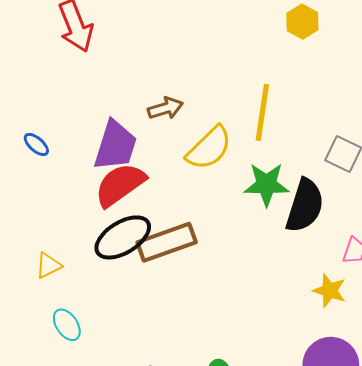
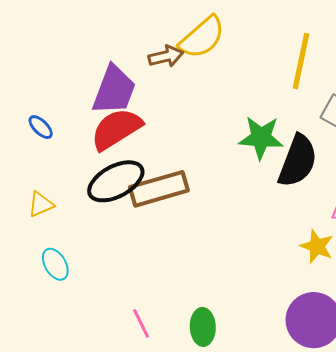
yellow line: (262, 112) -> (301, 61), moved
blue ellipse: (36, 144) -> (41, 127), moved
yellow semicircle: (209, 148) -> (202, 37), moved

